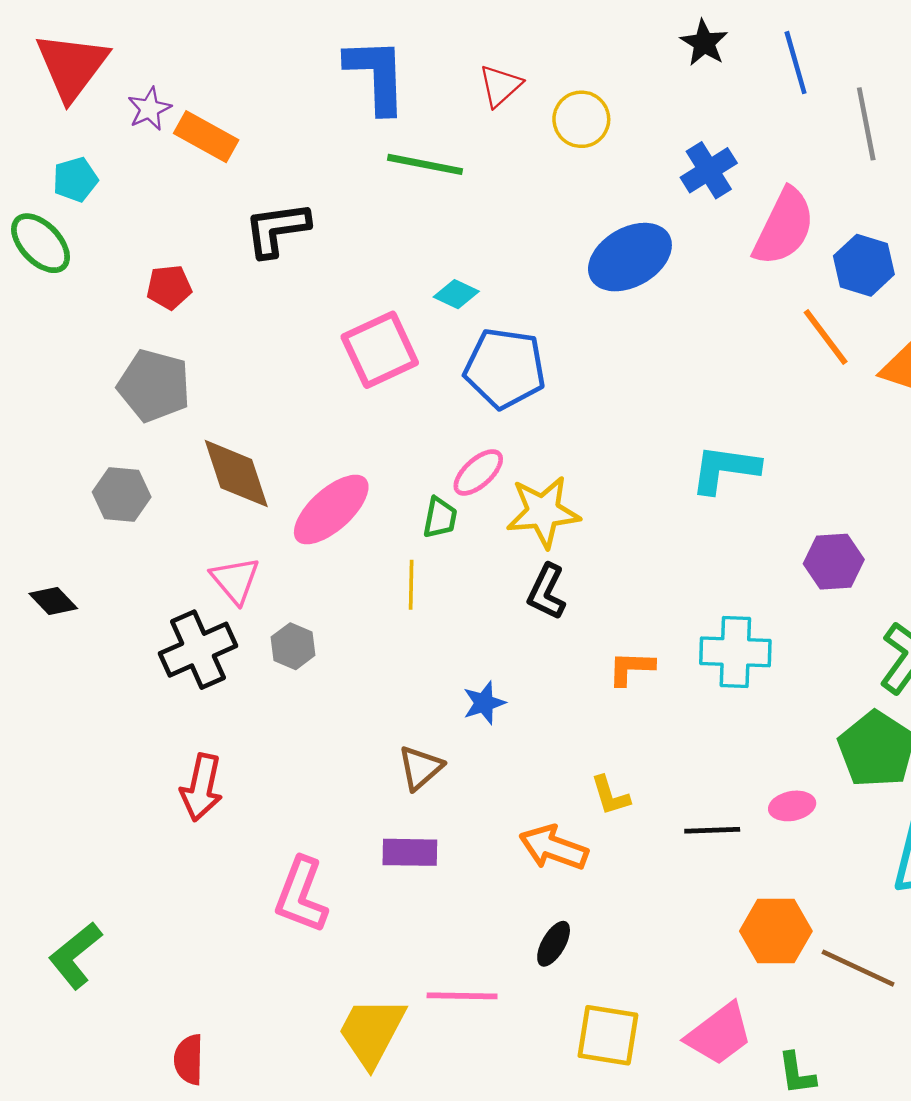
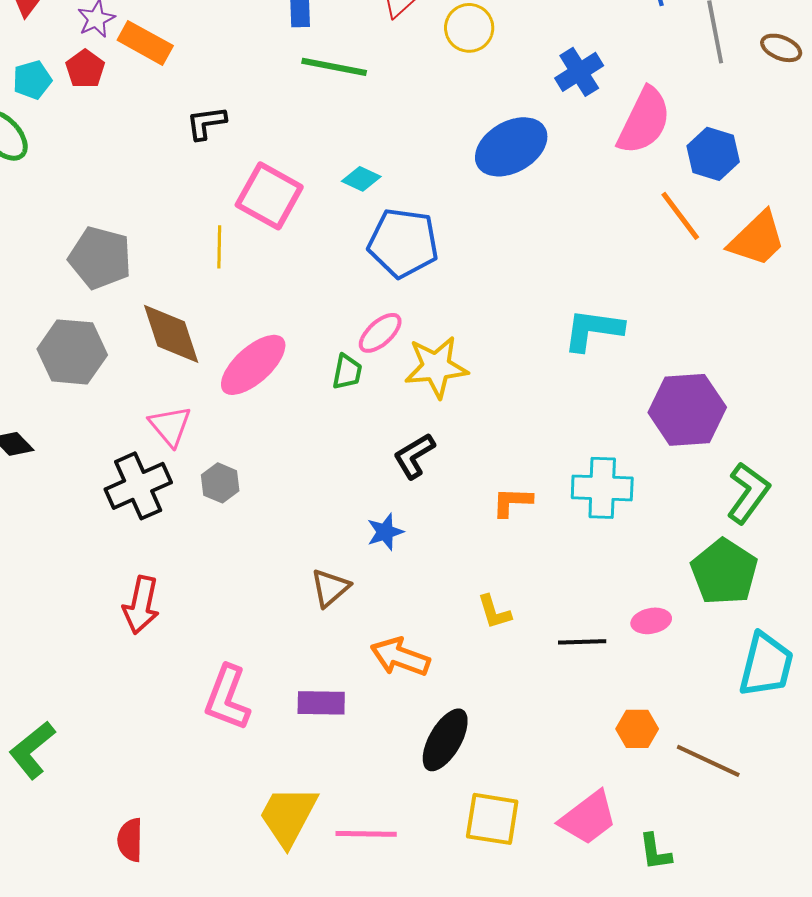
black L-shape: (277, 229) -> (206, 123), size x0.7
red pentagon: (169, 287) -> (85, 69), moved, turned -30
pink square: (380, 350) -> (269, 196), moved, turned -36
gray hexagon: (122, 494) -> (72, 352), size x1.4
purple hexagon: (834, 562) -> (687, 410), size x1.5
yellow line: (411, 585) -> (219, 247), moved
black L-shape: (547, 592) -> (414, 456), moved, turned 33
orange arrow: (554, 848) -> (400, 657), moved
purple rectangle: (410, 852) -> (321, 703), moved
orange hexagon: (776, 931) -> (637, 729), size x0.7
black ellipse: (554, 944) -> (445, 740), size x1.6
pink line: (462, 996) -> (366, 834), moved

